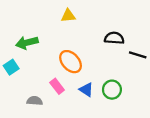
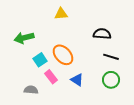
black line: (138, 55) -> (111, 57), moved
cyan square: (11, 67) -> (40, 60), moved
green circle: (112, 90) -> (111, 80), moved

